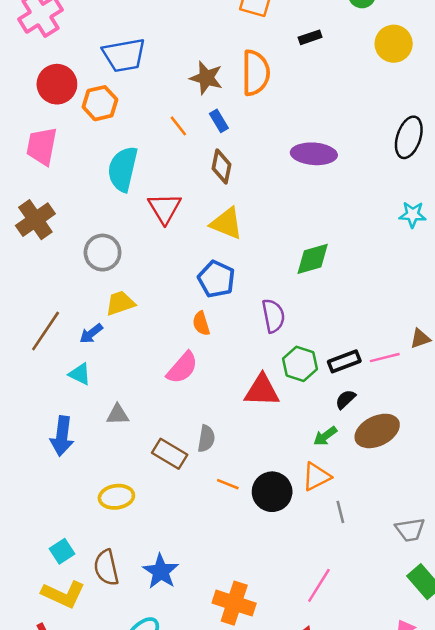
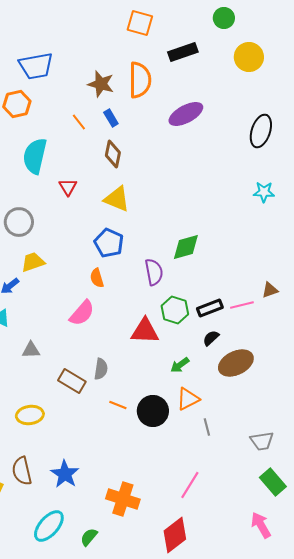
black rectangle: (310, 37) -> (183, 52), size x1.6
purple ellipse: (314, 154) -> (186, 114), moved, turned -32
red triangle: (165, 208) -> (68, 187), size x0.7
green diamond: (313, 259) -> (186, 247), moved
green arrow: (325, 436) -> (180, 365), moved

